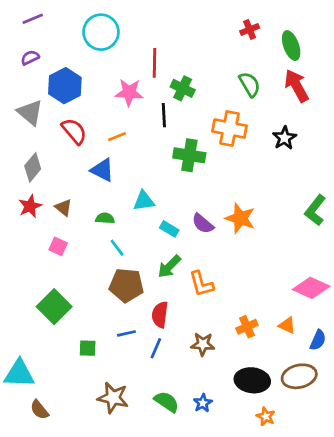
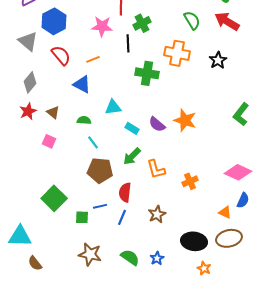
red arrow: (296, 86) -> (227, 21), turned -30
green cross: (183, 88) -> (142, 23), turned 36
green square: (54, 307) -> (54, 198), moved
orange triangle: (287, 325) -> (225, 212), moved
orange cross: (247, 327) -> (190, 181), moved
blue semicircle: (318, 340) -> (243, 200), moved
brown star: (203, 344) -> (157, 214), turned -30
green square: (88, 348) -> (82, 217), moved

